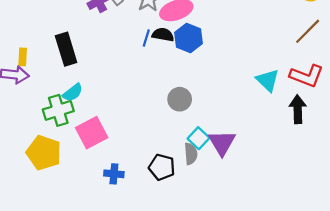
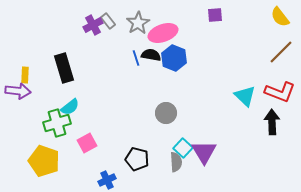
blue line: (146, 38) -> (136, 58), turned -35
pink square: (92, 133) -> (87, 143), size x0.7
black pentagon: (162, 167) -> (137, 159), moved
blue cross: (114, 174) -> (107, 180), turned -30

